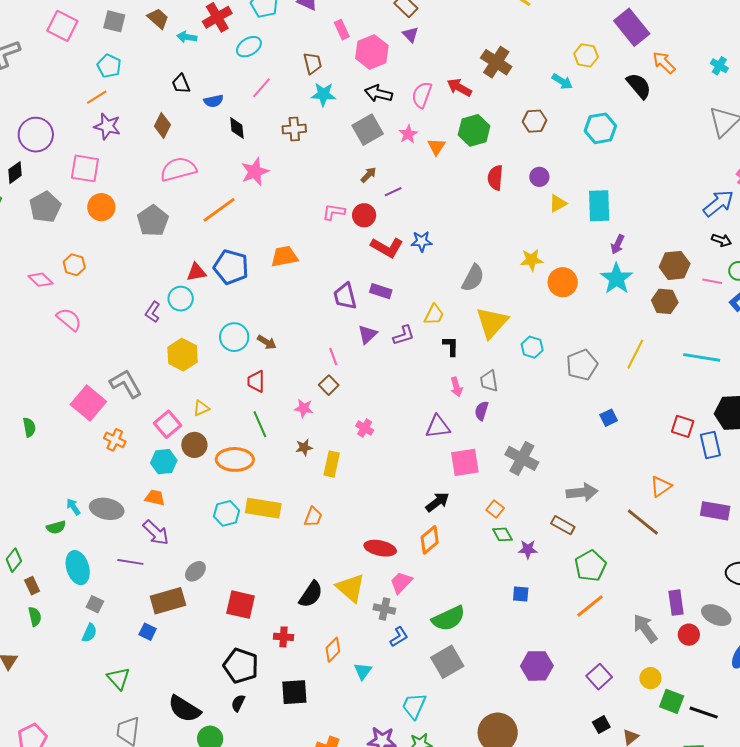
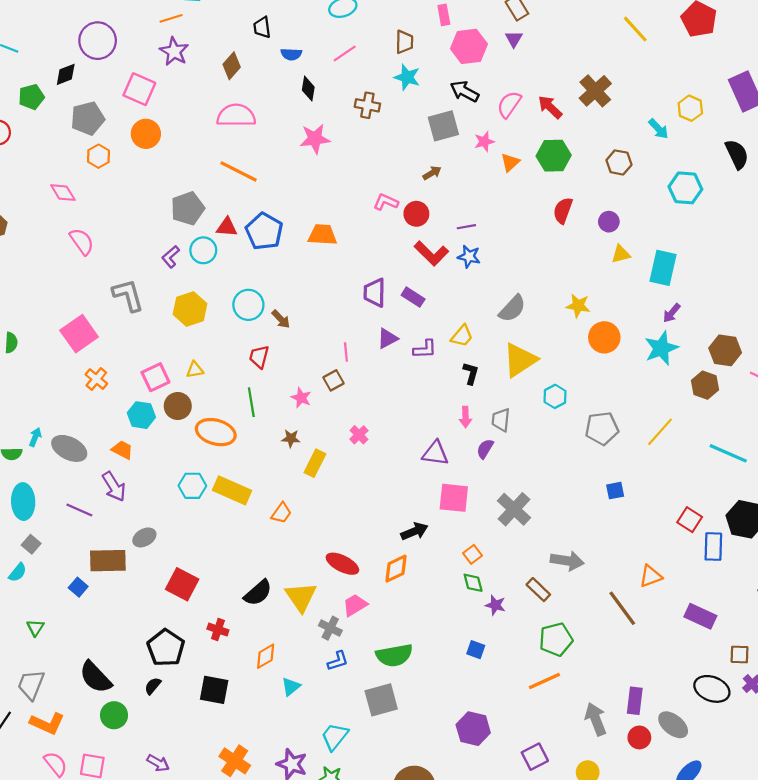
purple line: (393, 192) -> (466, 227), moved
orange line: (219, 210) -> (239, 171), moved, turned 48
gray pentagon: (153, 221) -> (188, 208), moved
orange hexagon: (74, 265) -> (99, 156), moved
gray L-shape: (126, 384) -> (128, 295), moved
cyan arrow: (73, 507) -> (35, 437), turned 42
green triangle: (118, 678) -> (35, 628), size x0.7

